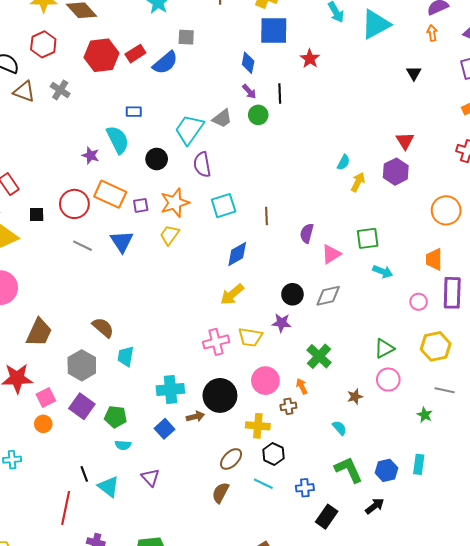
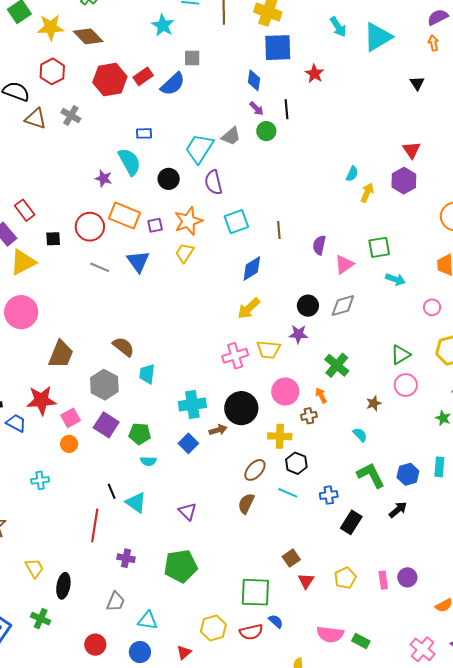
purple triangle: (150, 478) -> (188, 511), moved

